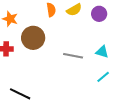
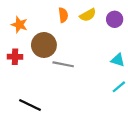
gray line: (73, 56) -> (63, 64), moved

